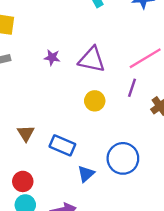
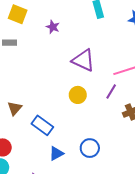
purple star: (52, 57) -> (53, 27), moved
blue circle: (123, 158) -> (90, 148), size x0.7

